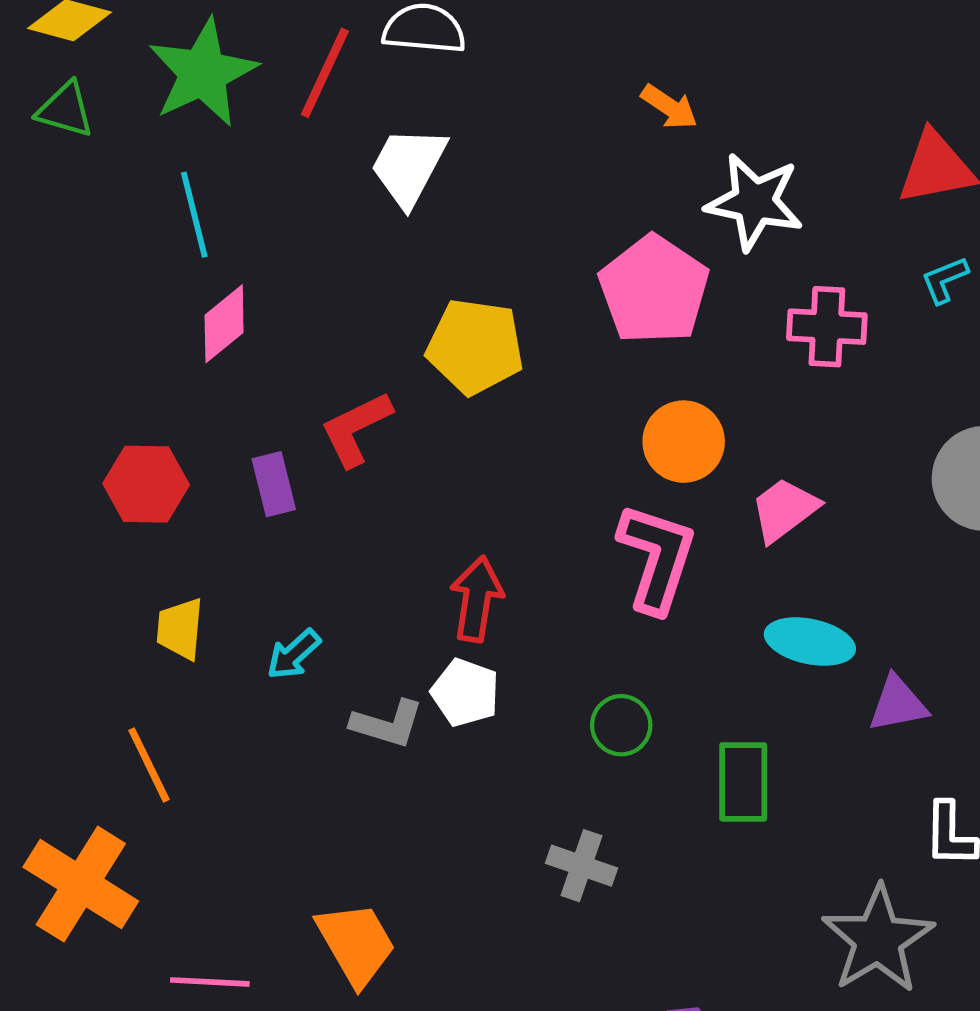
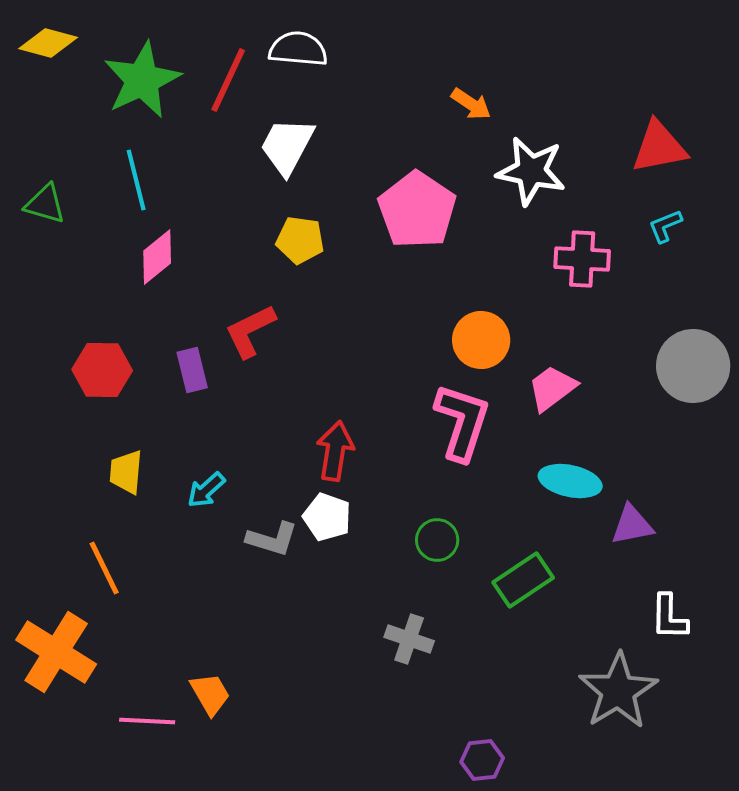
green triangle: (65, 110) -> (45, 204), moved
pink pentagon: (654, 290) -> (417, 210), moved
yellow pentagon: (475, 347) -> (300, 240), moved, size x0.7
green rectangle: (743, 782) -> (523, 580), turned 56
orange trapezoid: (356, 944) -> (210, 694), moved, size x0.7

